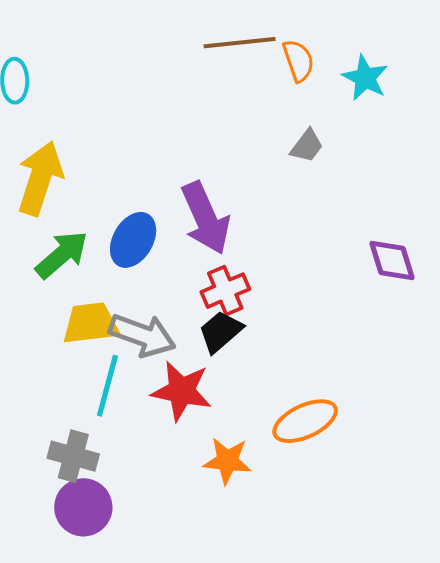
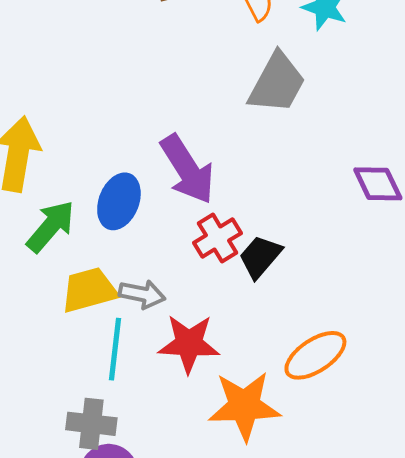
gray trapezoid: (307, 146) -> (277, 83), size x1.8
black trapezoid: (221, 332) -> (260, 257), moved
gray arrow: (142, 335) -> (142, 294), size x0.7
orange star: (227, 461) -> (244, 406), size x1.5

